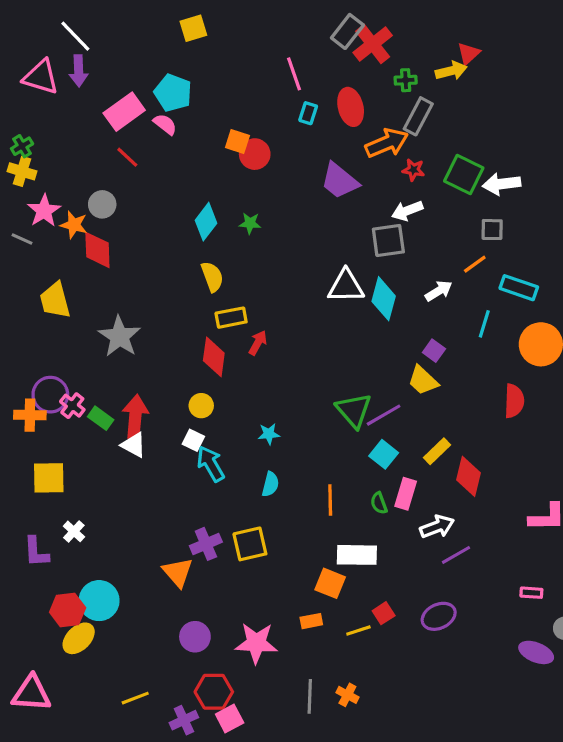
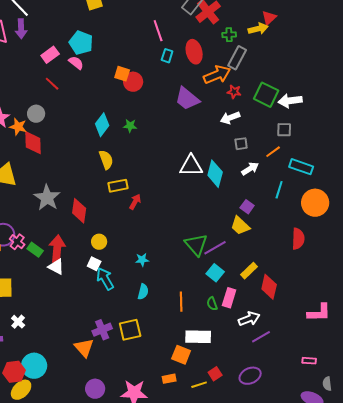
pink rectangle: (124, 112) -> (50, 55), size x0.7
gray square: (388, 241) -> (241, 144), moved, size x0.6
red diamond: (214, 357) -> (79, 211), moved

